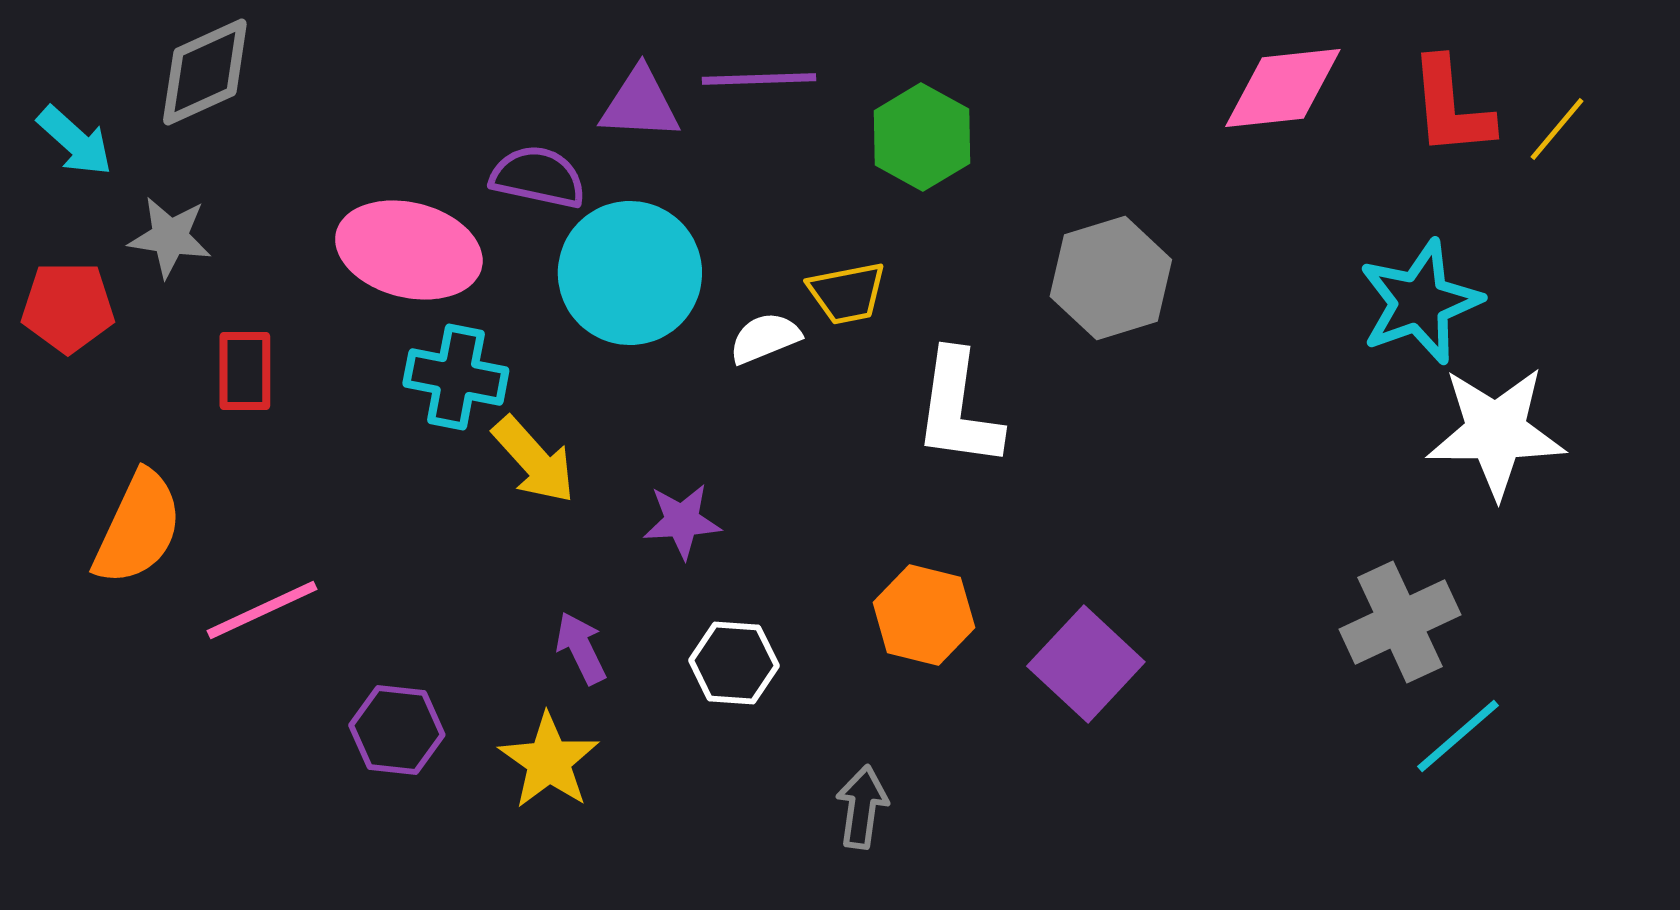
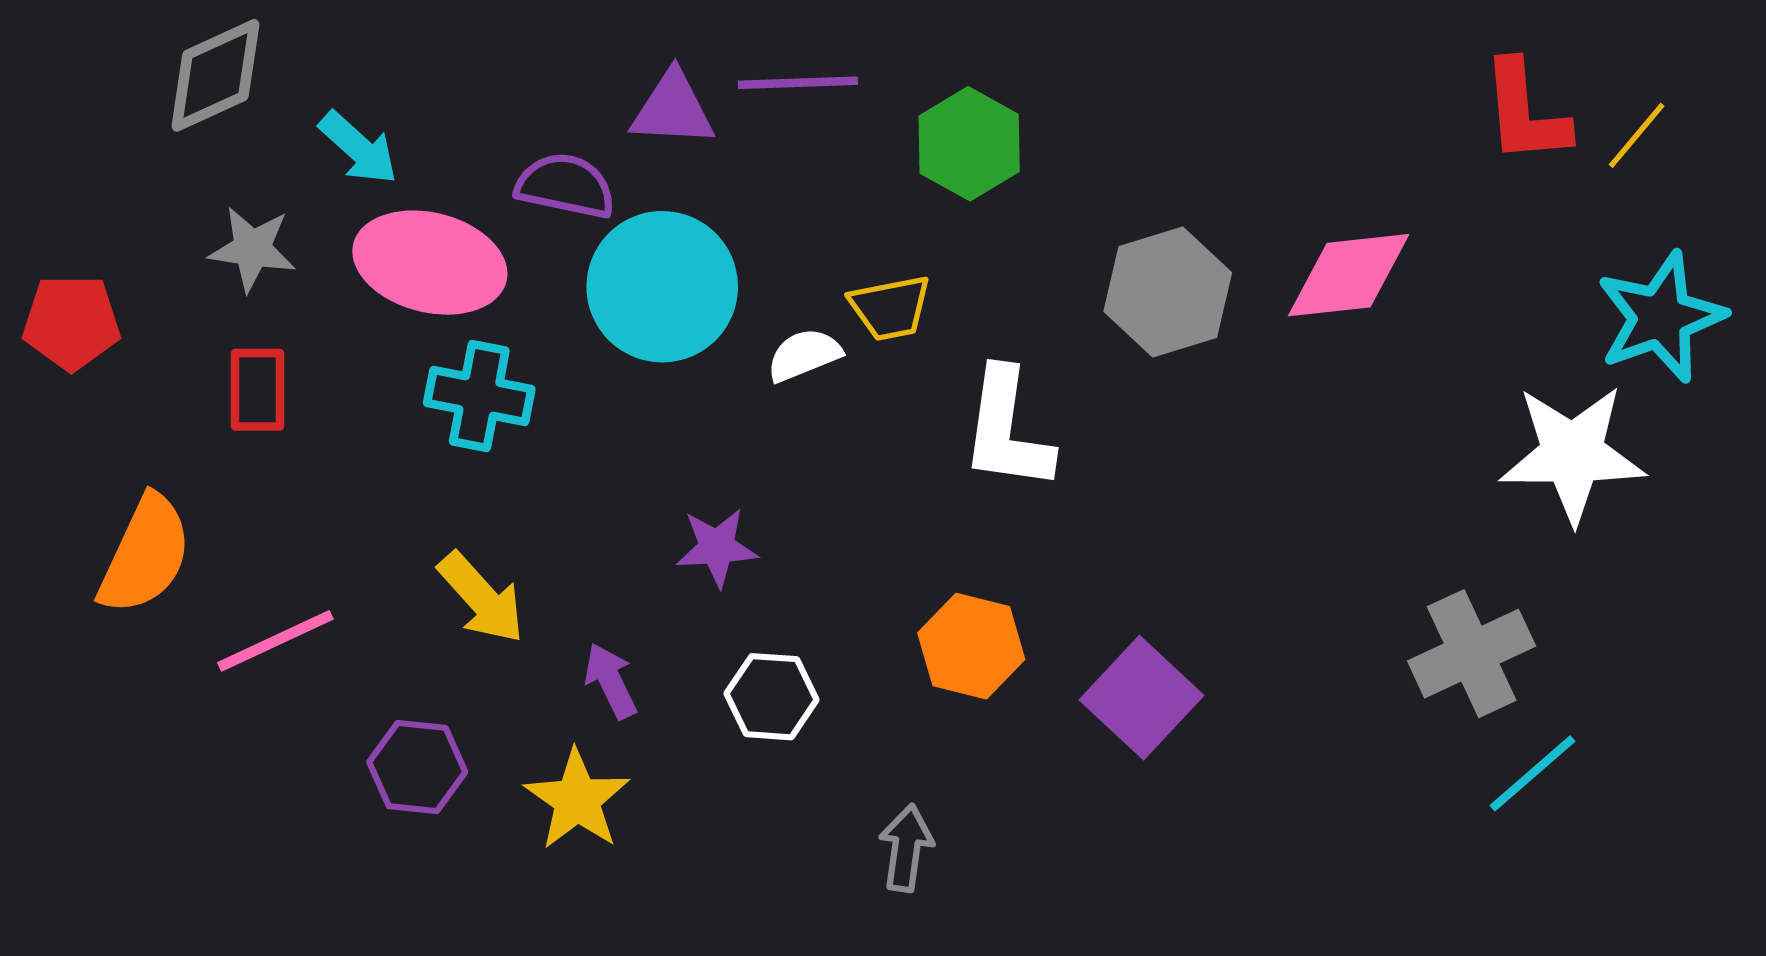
pink diamond: (1283, 88) -> (1349, 275), moved
cyan arrow: (75, 141) -> (358, 148), moved
gray star: (170, 237) -> (252, 249), moved
cyan star: (1420, 302) -> (1661, 317), moved
yellow arrow: (534, 460) -> (481, 598), moved

